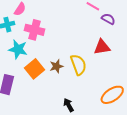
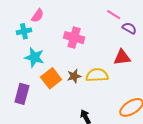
pink cross: (34, 30) -> (74, 38), moved
yellow semicircle: (78, 65) -> (97, 75), turned -75

